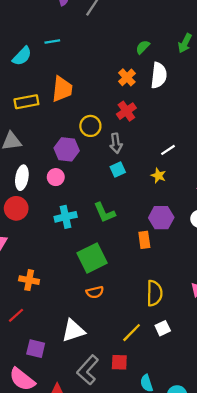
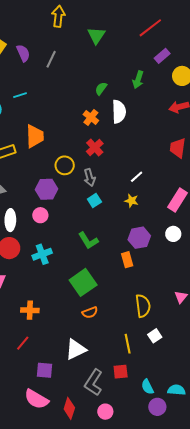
cyan cross: (66, 217) -> (42, 254), moved
yellow line: (132, 333) -> (128, 344), turned -48

